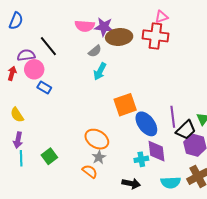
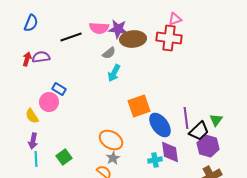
black line: (48, 46) -> (71, 37), moved, turned -70
pink circle: (34, 69) -> (49, 102), moved
red arrow: (12, 73) -> (27, 59), moved

